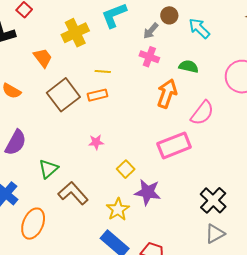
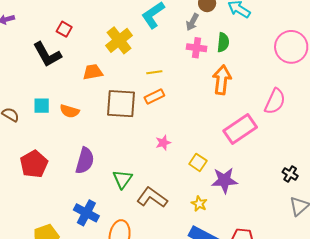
orange trapezoid: (43, 58) -> (93, 72), turned -50
green semicircle: (189, 66) -> (223, 42), moved, turned 96
brown square: (63, 95) -> (121, 104), turned -36
pink semicircle: (202, 113) -> (275, 101), moved
black cross: (213, 200) -> (290, 174), size x0.6
yellow star: (118, 209) -> (199, 204), size x0.7

